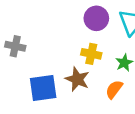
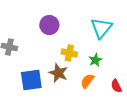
purple circle: (96, 18) -> (49, 25), moved

